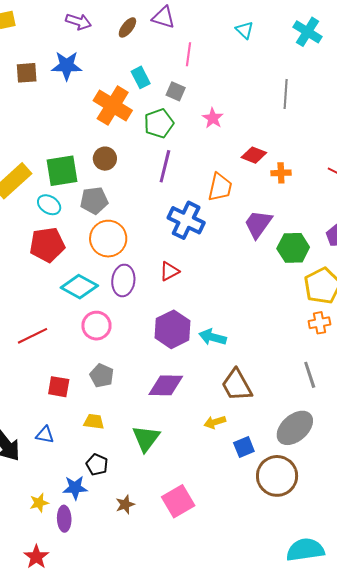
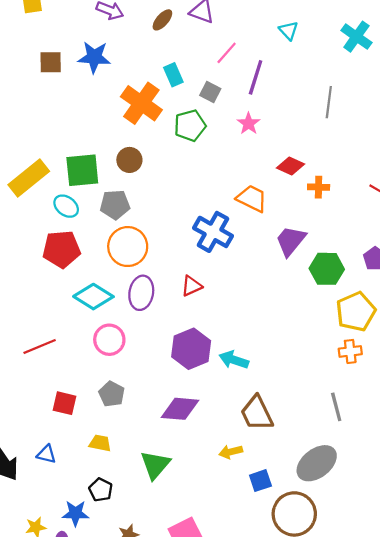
pink line: (189, 54) -> (227, 53), turned 30
purple line: (165, 166) -> (256, 77), moved
orange trapezoid: (220, 187) -> (252, 198), turned -80

